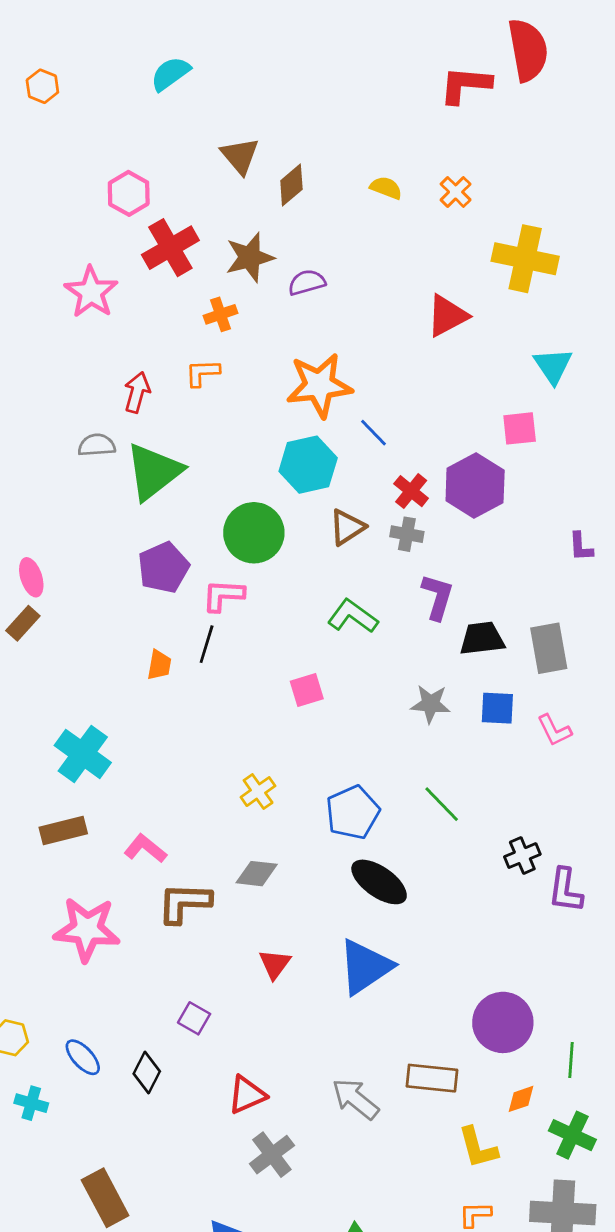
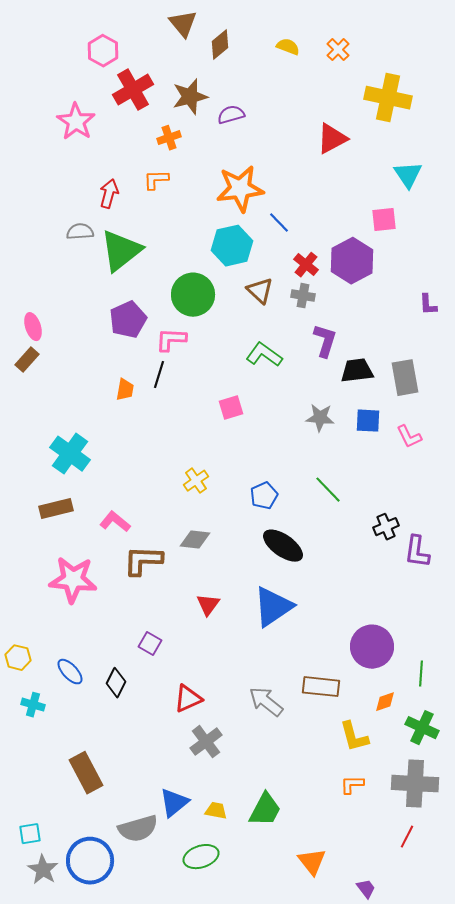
brown triangle: (347, 527) -> (260, 291), turned -44
blue pentagon: (353, 812) -> (264, 496), size x0.7

